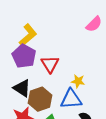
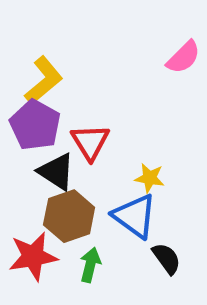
black triangle: (22, 88) -> (56, 172), moved
blue triangle: (71, 99) -> (135, 216), turned 40

